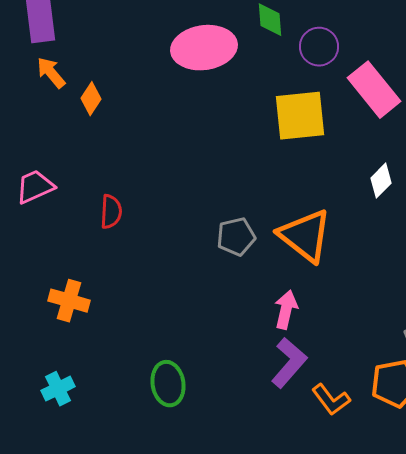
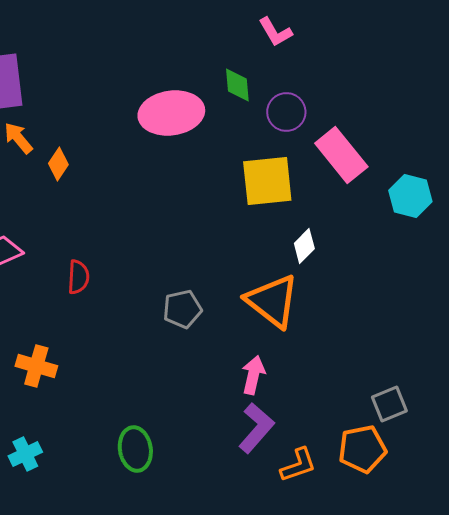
white diamond: (381, 181) -> (304, 246), moved
gray pentagon: (236, 237) -> (182, 309), moved
orange L-shape: (331, 400) -> (298, 465), turned -72

